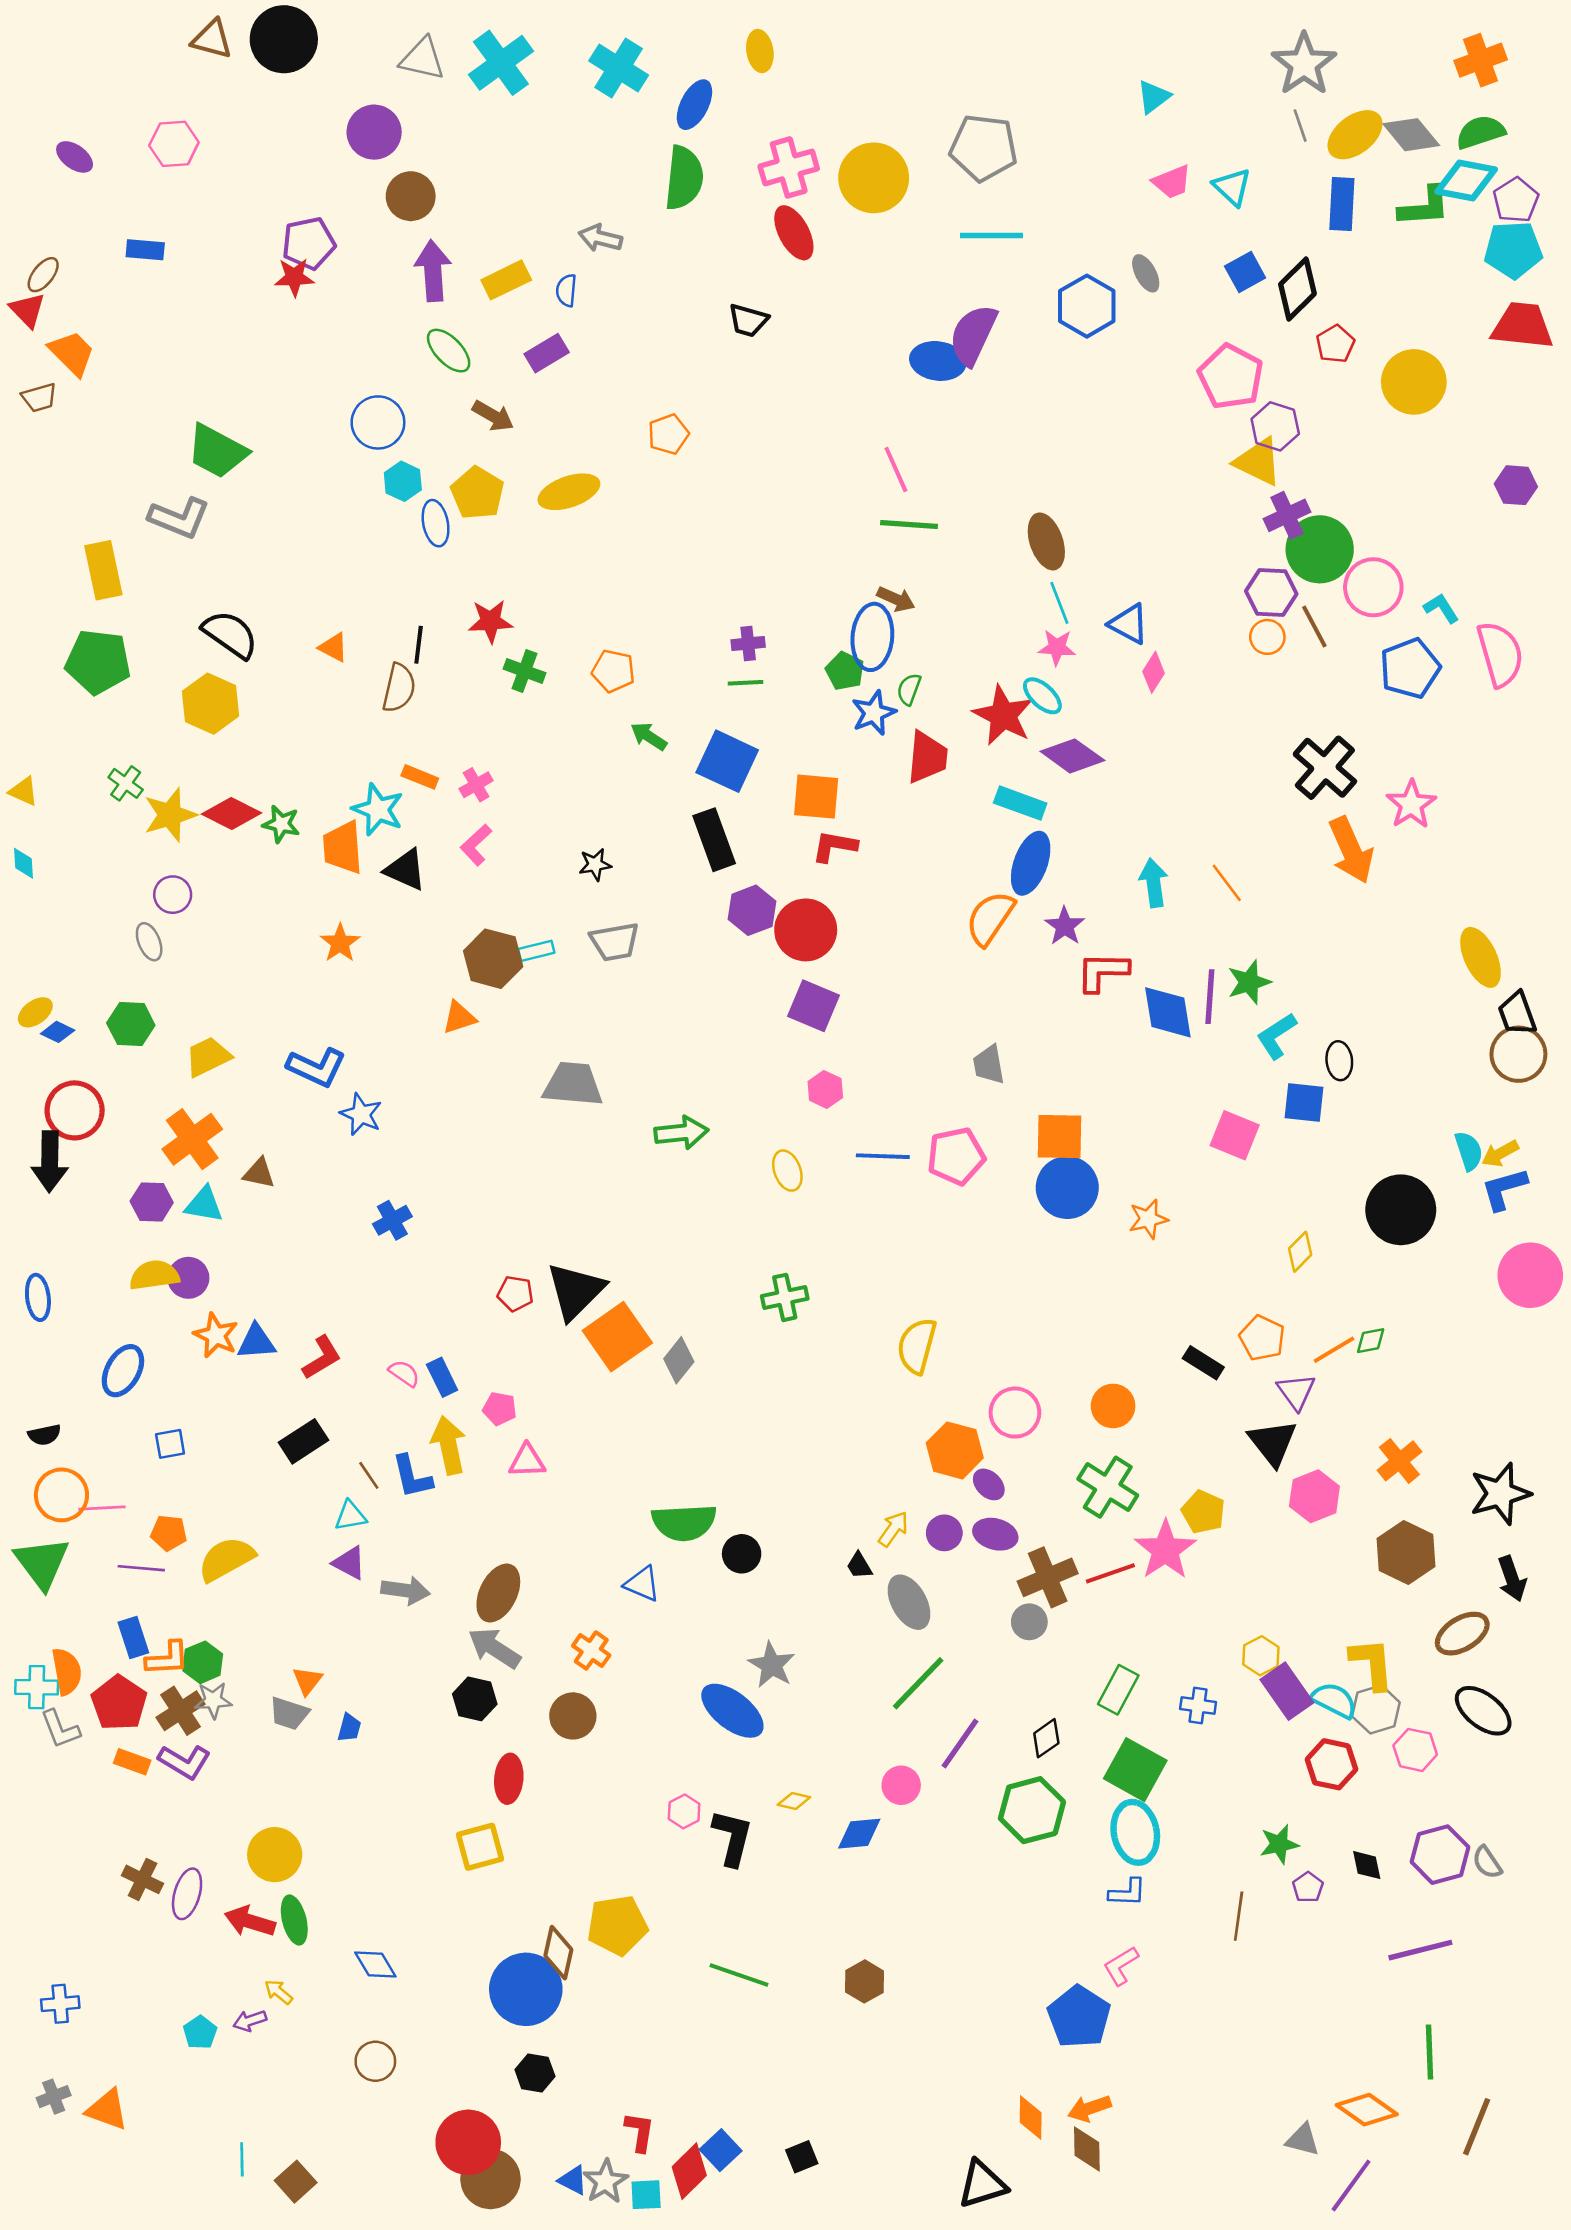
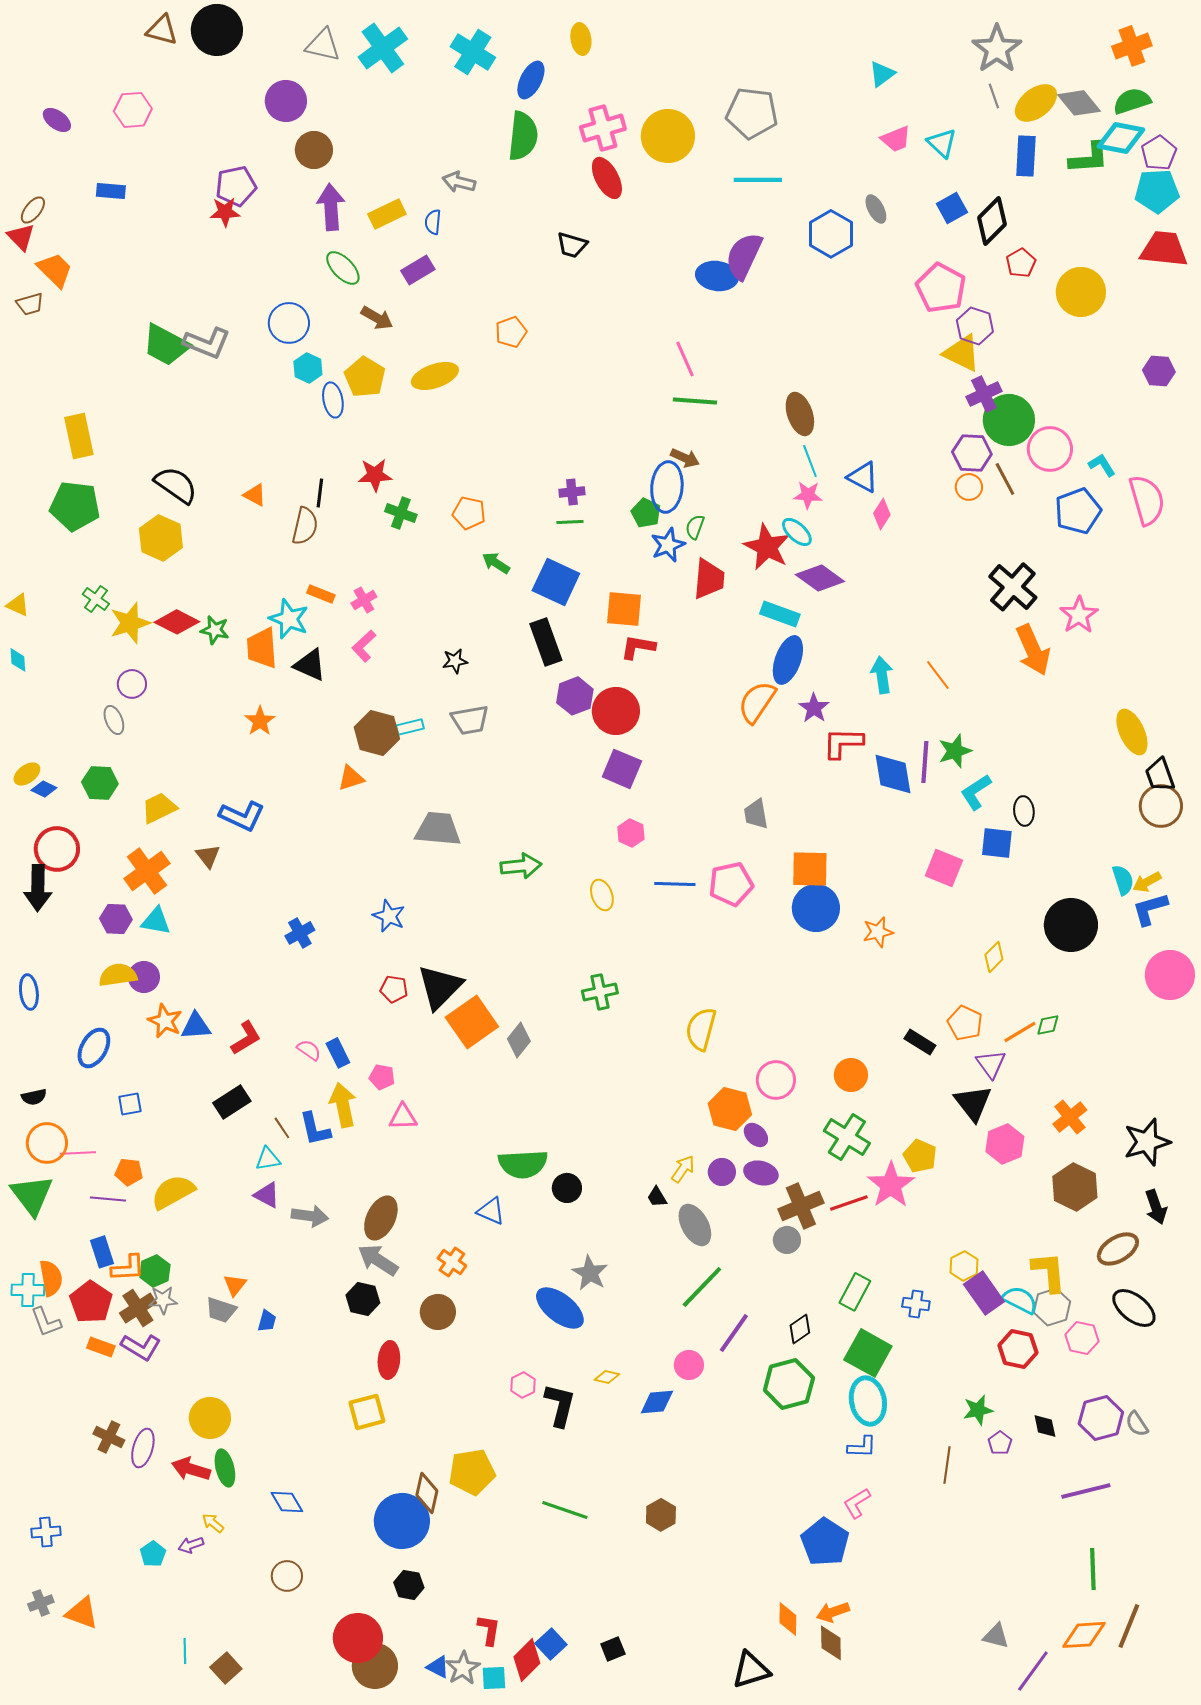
gray L-shape: (179, 518) -> (207, 343), moved
blue star: (361, 1114) -> (389, 916), moved
brown triangle: (259, 1173) -> (208, 856), moved, turned 40
orange diamond: (1367, 2110) -> (1084, 1635), moved, turned -39

